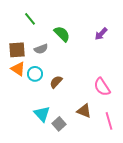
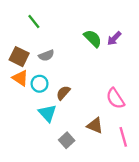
green semicircle: (62, 34) -> (93, 38), moved
brown square: (17, 50) -> (19, 57), turned 30
cyan triangle: (42, 114) -> (47, 113), moved

